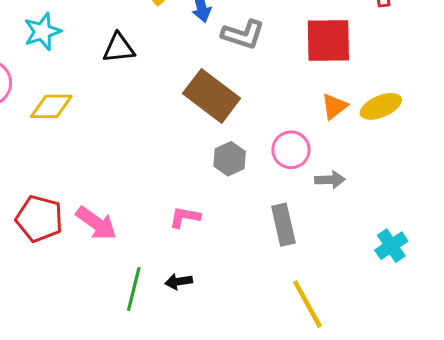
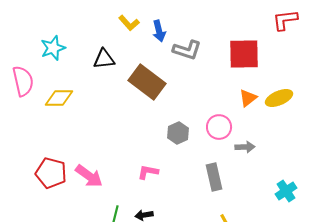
brown rectangle: (212, 96) -> (147, 82), moved

